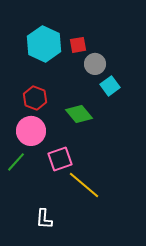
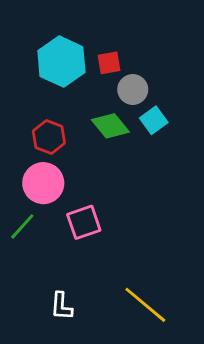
green diamond: (79, 114) -> (110, 126), moved
yellow line: (84, 185) -> (145, 305), moved

